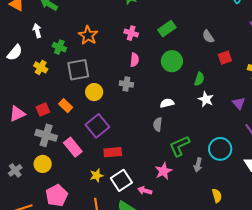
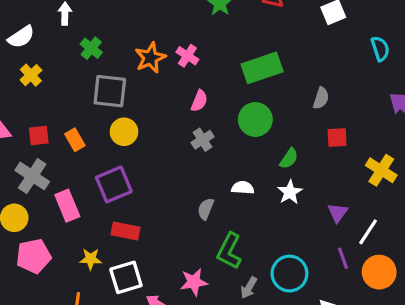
green rectangle: (167, 29) -> (262, 68), size x1.4
pink cross: (131, 33) -> (187, 56), moved
orange star: (88, 35) -> (150, 58), moved
gray semicircle: (208, 37) -> (321, 98), turned -144
yellow cross: (41, 67) -> (31, 75), moved
gray cross: (126, 84) -> (203, 140), moved, turned 32
white semicircle: (167, 103) -> (243, 188), moved
green L-shape: (179, 146) -> (229, 251), turned -55
pink pentagon: (57, 195) -> (34, 256), moved

